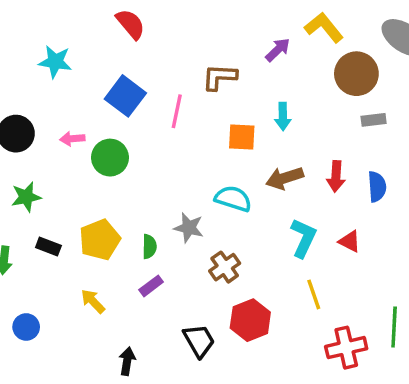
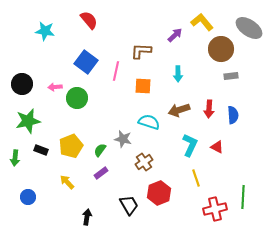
cyan star: (55, 62) -> (45, 31), moved
orange square: (242, 137) -> (143, 86), moved
green star: (26, 197) -> (28, 121), size x1.4
green semicircle: (149, 247) -> (100, 150), turned -144

